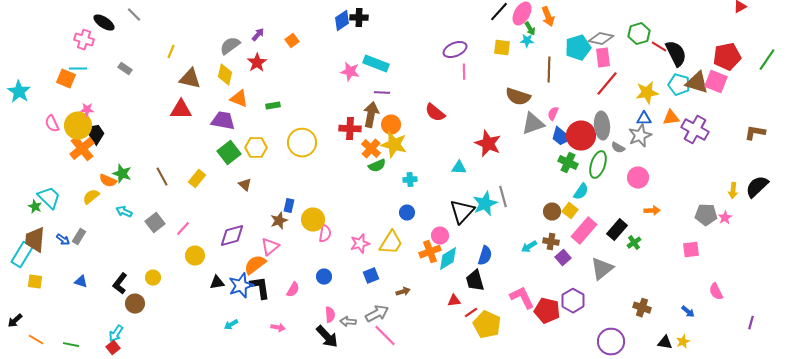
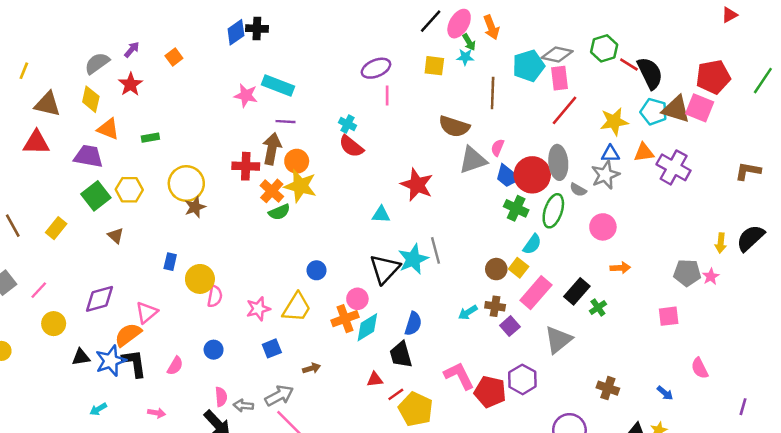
cyan cross: (410, 180) -> (347, 124), moved, turned 32
brown star: (279, 221) -> (195, 207), moved

